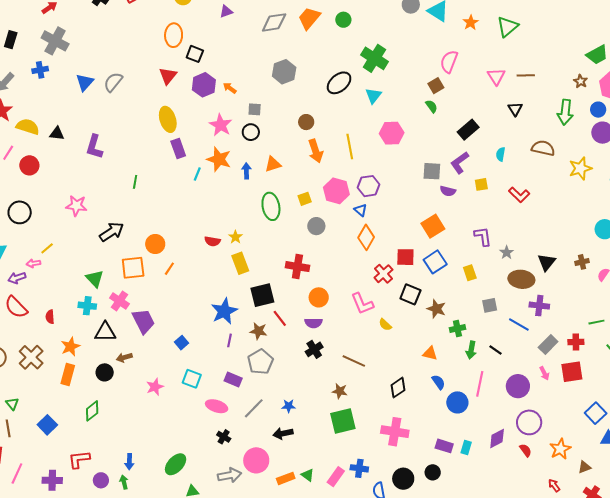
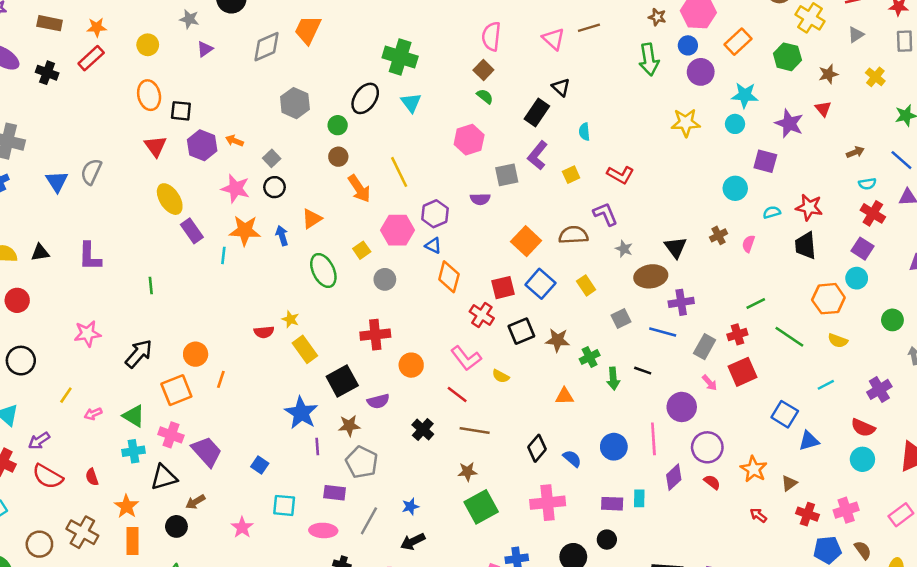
green circle: (343, 20) -> (338, 125), moved
gray square: (255, 109) -> (272, 158), turned -32
black triangle: (515, 109) -> (561, 87), moved
pink hexagon: (392, 133) -> (469, 140), moved
brown semicircle: (543, 148) -> (573, 235), moved
yellow star: (580, 168) -> (686, 123), turned 30
purple semicircle: (448, 191) -> (480, 199), moved
purple L-shape: (483, 236) -> (605, 214), moved
pink arrow: (33, 263) -> (93, 414), moved
black square: (410, 294) -> (521, 331), turned -30
red line: (280, 318) -> (457, 394), moved
purple semicircle: (313, 323) -> (378, 401), moved
blue semicircle: (438, 382) -> (572, 459), moved
pink line: (480, 384) -> (653, 439), moved

